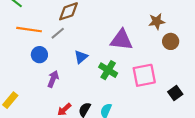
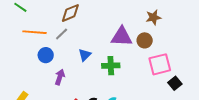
brown circle: (171, 41) -> (145, 40), moved
green cross: (108, 70) -> (111, 66), turned -30
pink square: (144, 75) -> (160, 64), moved

